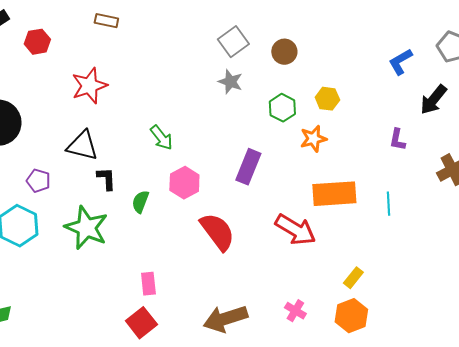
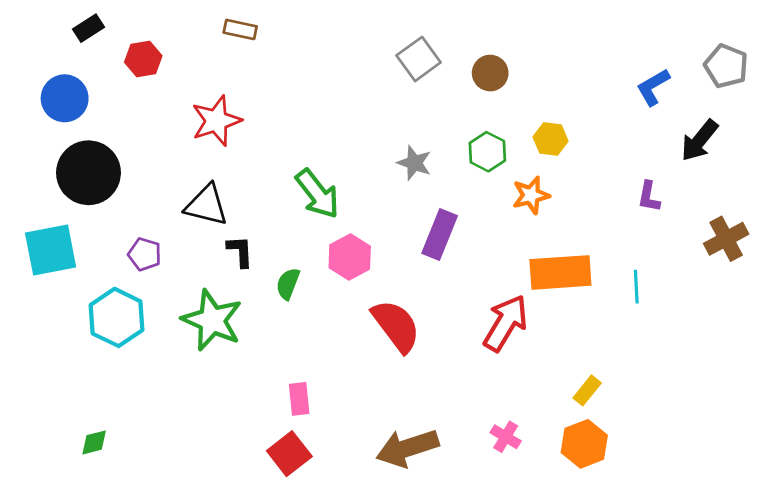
gray star: (230, 82) -> (414, 163), moved
green arrow: (161, 138) -> (317, 194), size x1.4
red arrow: (295, 230) -> (506, 323), turned -90

